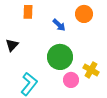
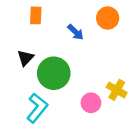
black triangle: (12, 45) -> (25, 58), moved
green circle: (60, 57) -> (54, 73), moved

